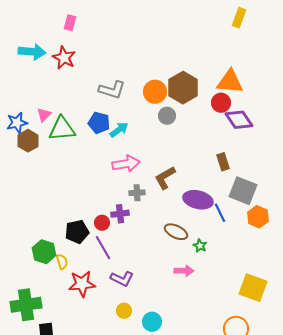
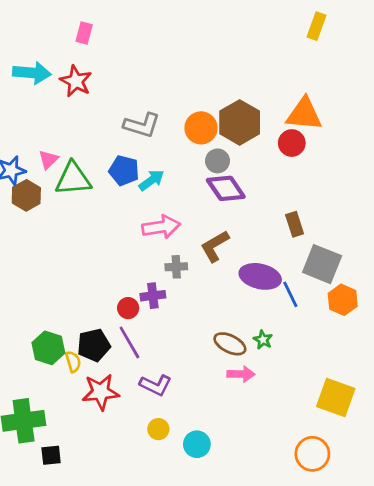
purple diamond: (239, 120) -> (226, 188), moved
black pentagon: (77, 232) -> (94, 345), moved
brown ellipse: (176, 232) -> (230, 344), moved

